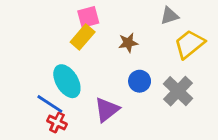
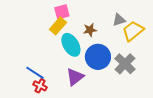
gray triangle: (169, 16) -> (119, 20), moved
cyan ellipse: (67, 81) -> (71, 45), moved
blue circle: (140, 81) -> (98, 57), size x1.6

